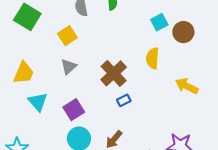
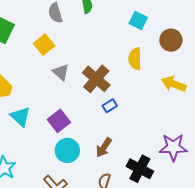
cyan square: (159, 22) -> (138, 21), turned -30
brown circle: (183, 32) -> (171, 40), moved
gray triangle: (69, 67) -> (61, 72), moved, turned -30

